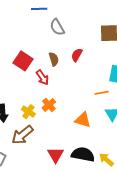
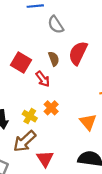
red semicircle: (77, 55) -> (78, 53), size x1.6
orange triangle: (83, 120) -> (88, 122), turned 36
red triangle: (55, 155) -> (45, 159), moved

